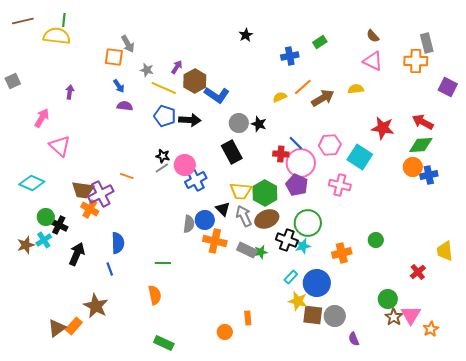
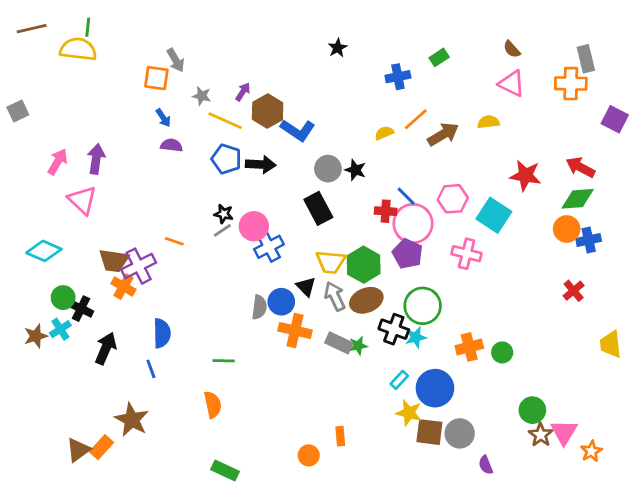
purple arrow: (70, 92) -> (96, 159), moved, size x1.5
green circle: (376, 240) -> (502, 352), moved
red cross: (418, 272) -> (574, 291), moved

